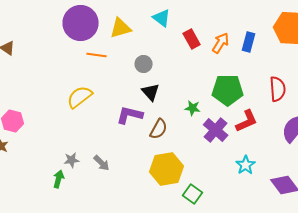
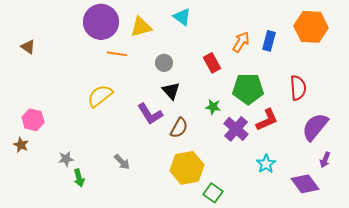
red rectangle: (192, 39) -> (212, 63), moved
purple L-shape: (130, 115) -> (150, 114), turned -136
gray star: (72, 160) -> (66, 159), moved
green arrow: (59, 179) -> (79, 178), turned 150

